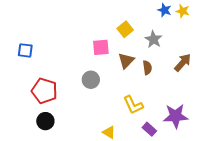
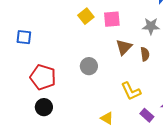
yellow square: (125, 29) -> (86, 16), moved
gray star: (153, 39) -> (151, 26), turned -30
pink square: (101, 47) -> (112, 19), moved

